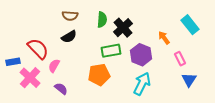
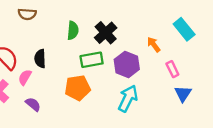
brown semicircle: (70, 16) -> (27, 14), moved
green semicircle: (102, 20) -> (73, 30), moved
black semicircle: (69, 37) -> (40, 59), moved, turned 119

